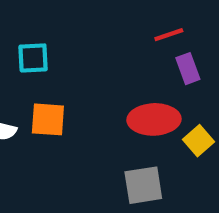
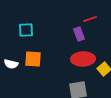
purple rectangle: (188, 69) -> (79, 34), moved

